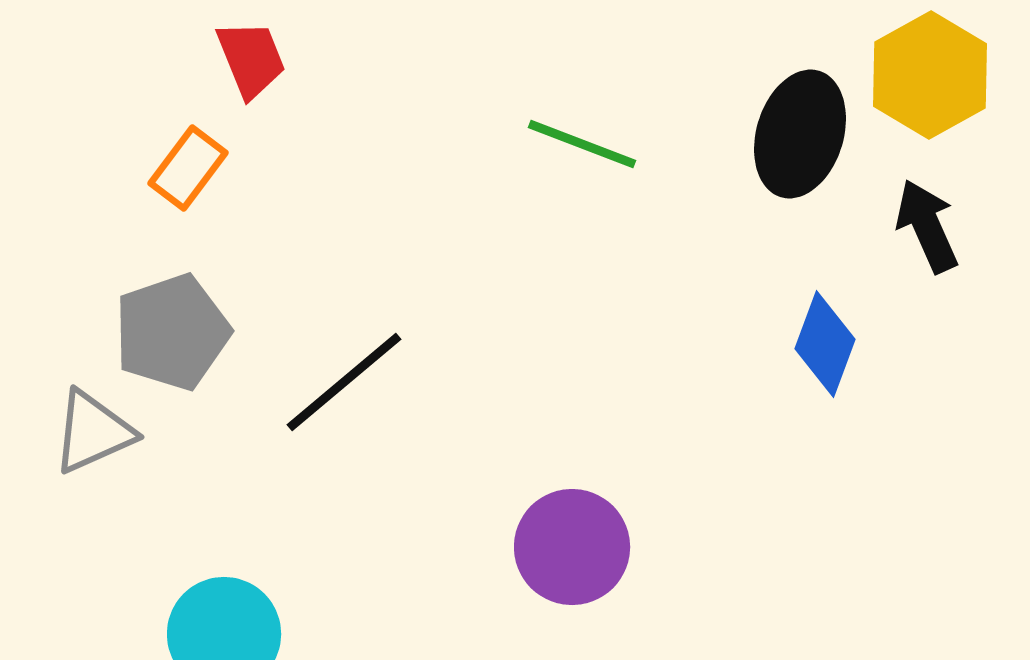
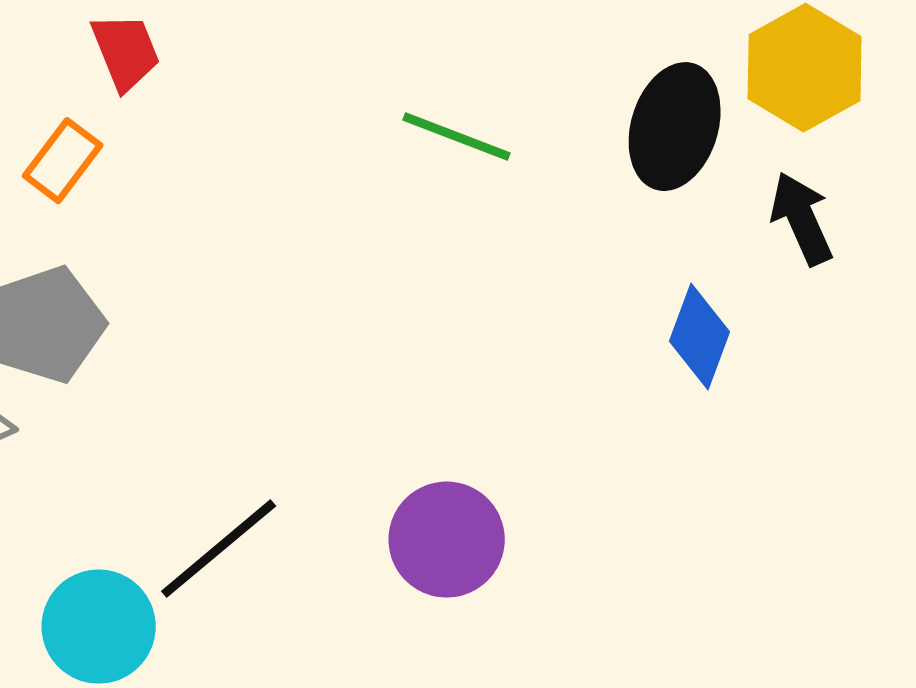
black line: (344, 382) -> (219, 549), moved

